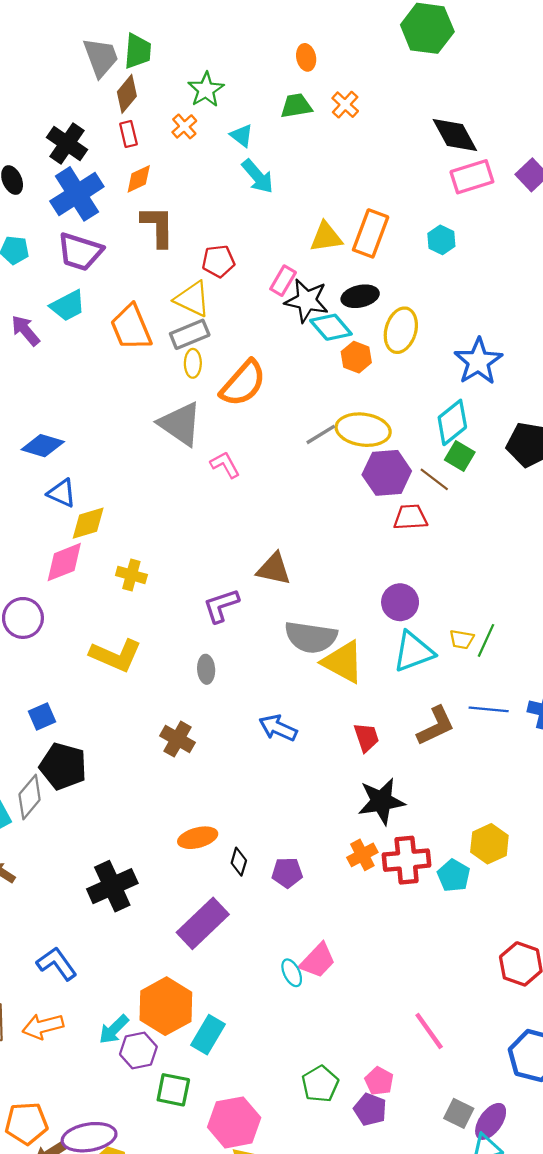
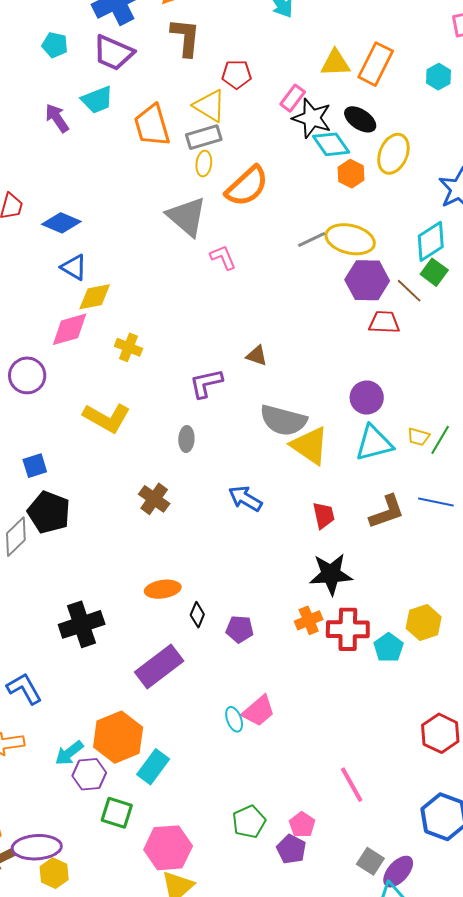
black ellipse: (360, 296) -> (360, 119), turned 40
brown triangle: (274, 569) -> (257, 356), size x0.7

